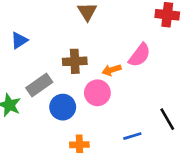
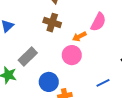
brown cross: (75, 61) -> (52, 23), moved, turned 30
blue circle: (63, 107) -> (49, 82), moved

